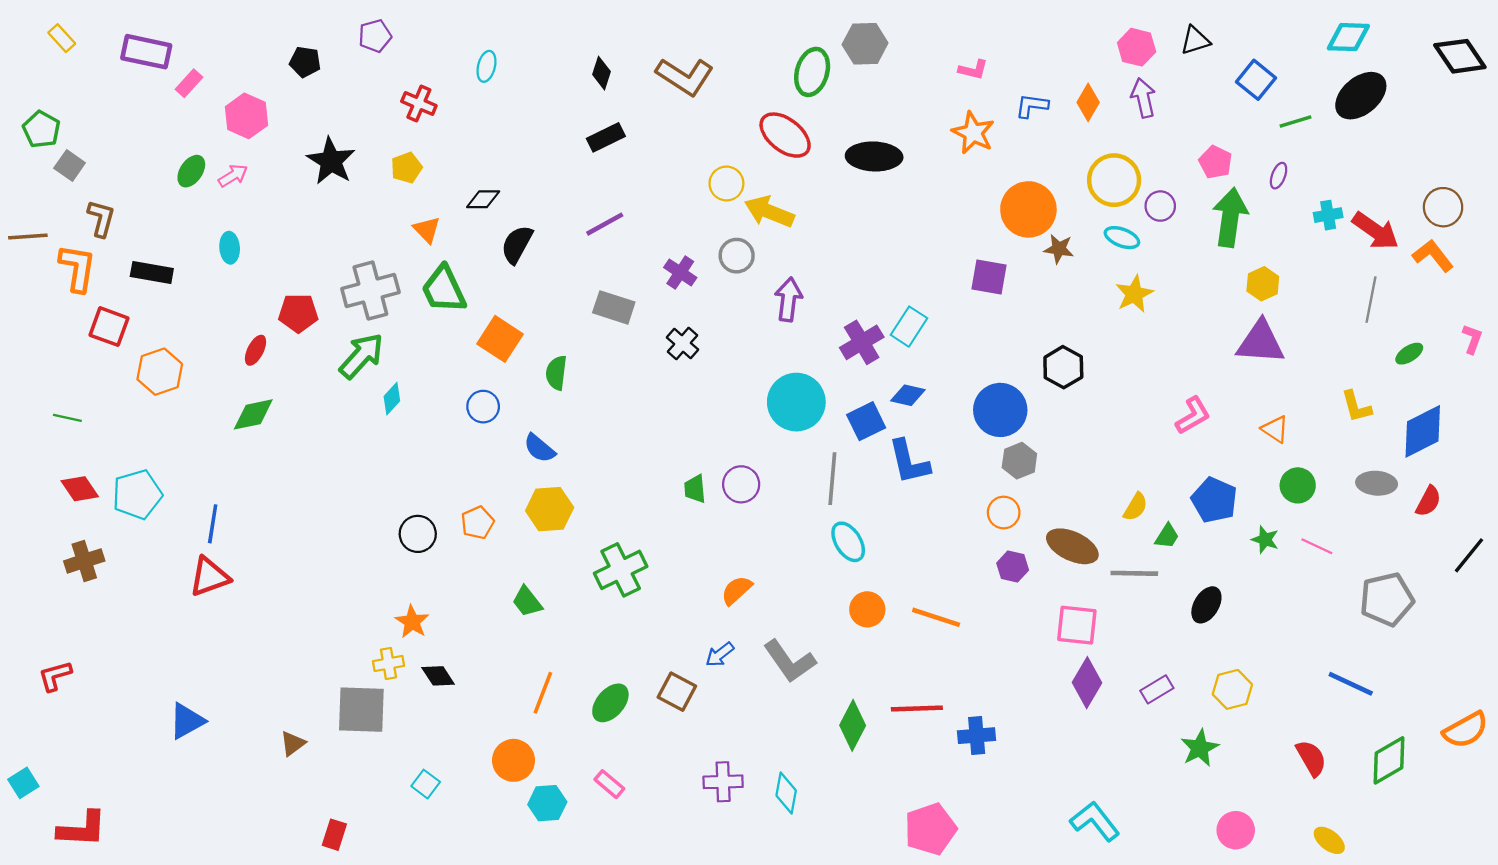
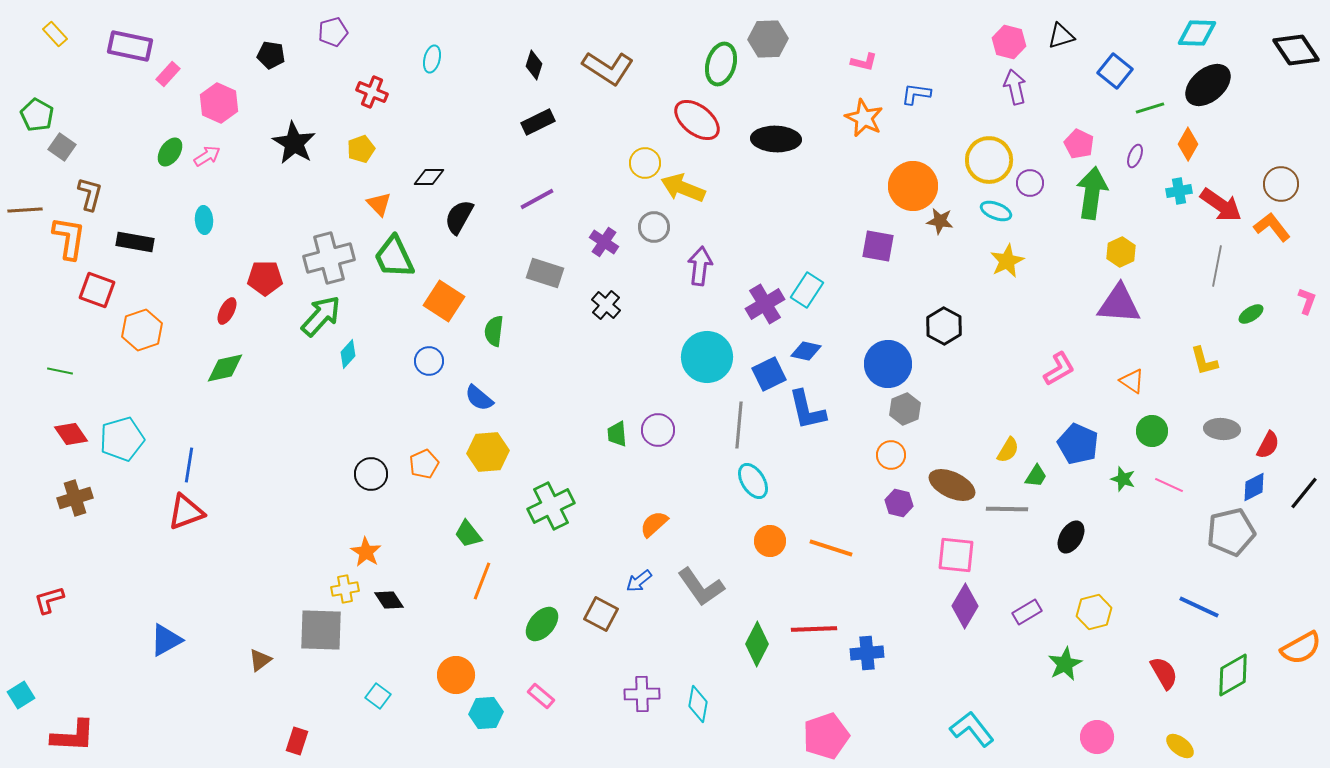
orange diamond: (1088, 102) -> (1188, 144), moved
blue diamond: (1423, 431) -> (1254, 487), moved, size x0.6
orange line: (543, 693) -> (482, 581), moved

